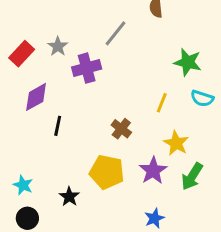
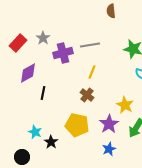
gray line: (115, 33) -> (90, 45), moved, turned 42
yellow line: (162, 103) -> (92, 72), moved
cyan star: (23, 185) -> (35, 132), moved
blue star: (154, 218) -> (109, 149), moved

